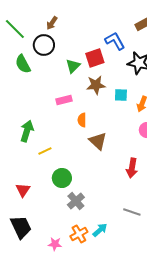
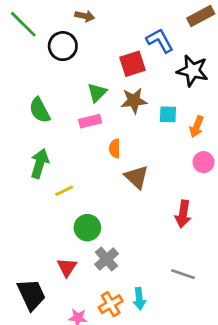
brown arrow: (52, 23) -> (85, 16), moved, turned -112
green semicircle: (23, 64) -> (40, 110), moved
green triangle: (73, 66) -> (97, 92), moved
red triangle: (23, 190) -> (67, 267), moved
cyan arrow: (100, 230) -> (139, 299), turned 126

